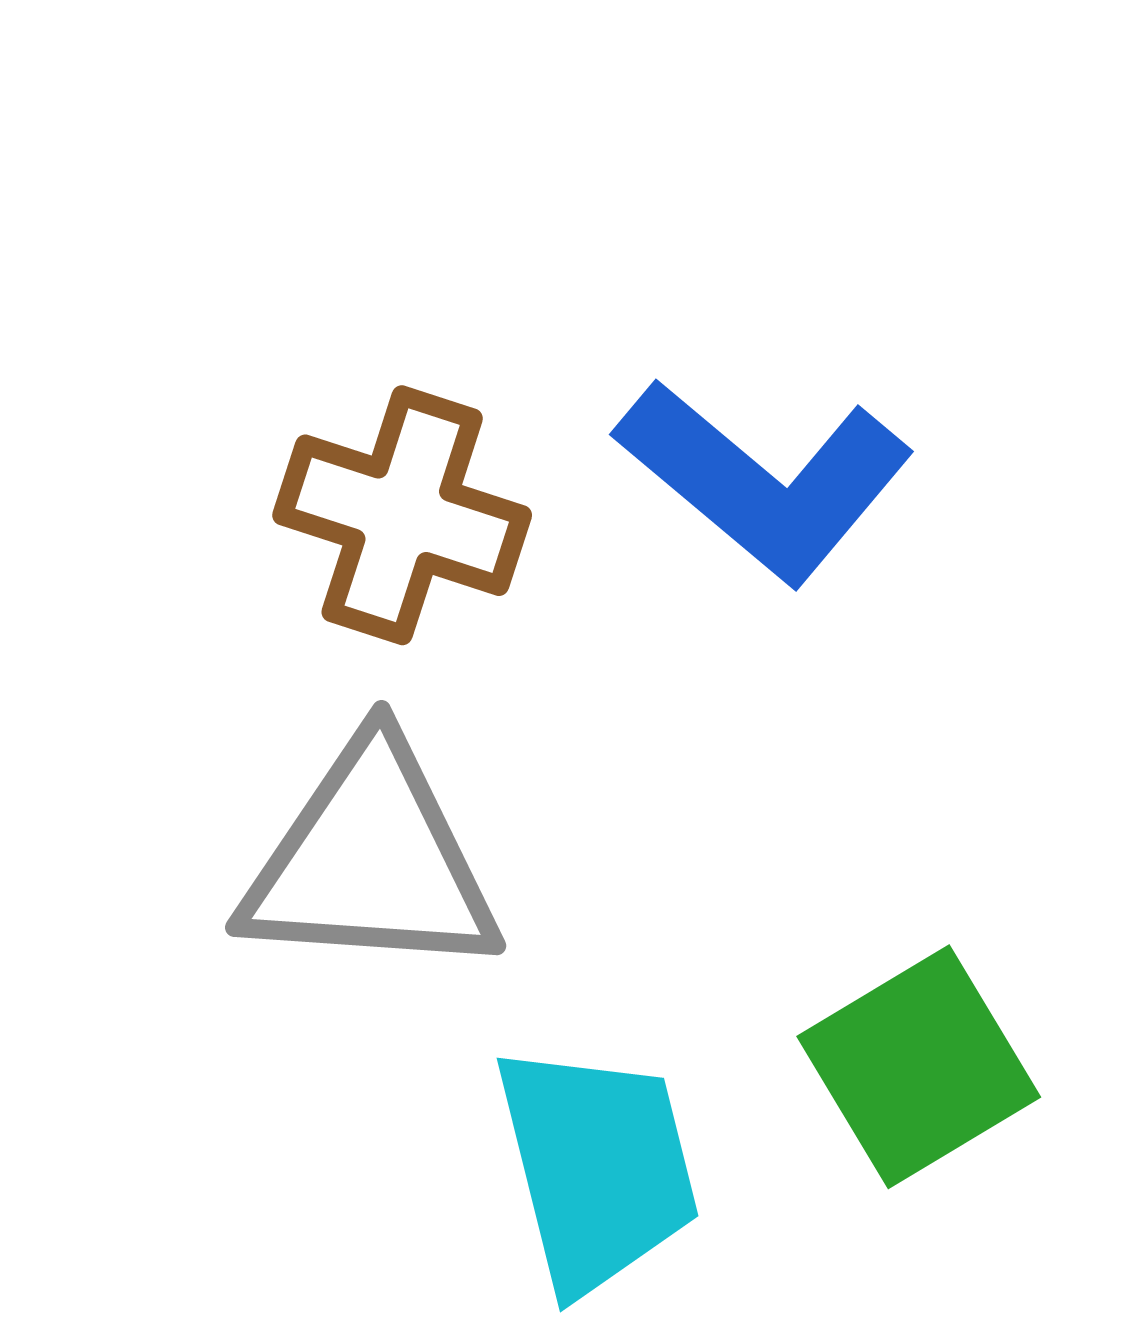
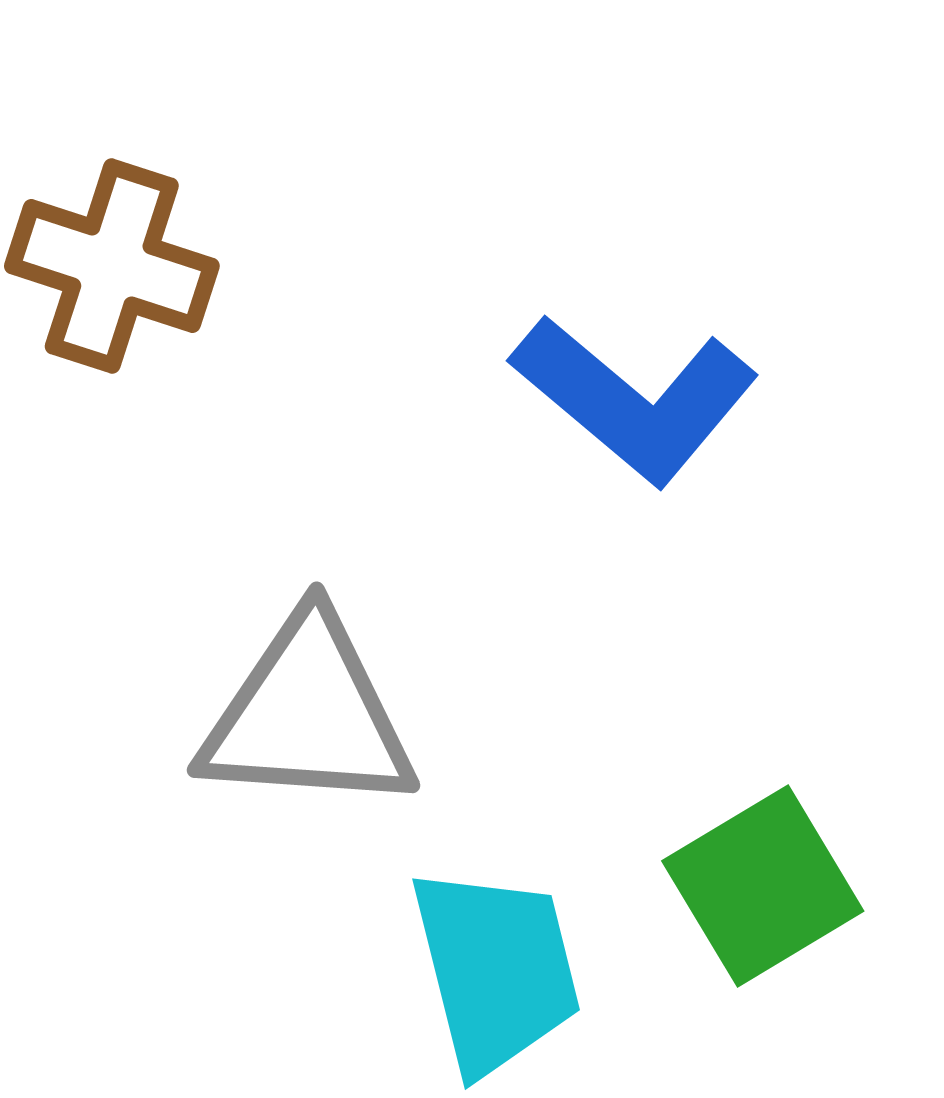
brown cross: (402, 515) -> (112, 266), moved

